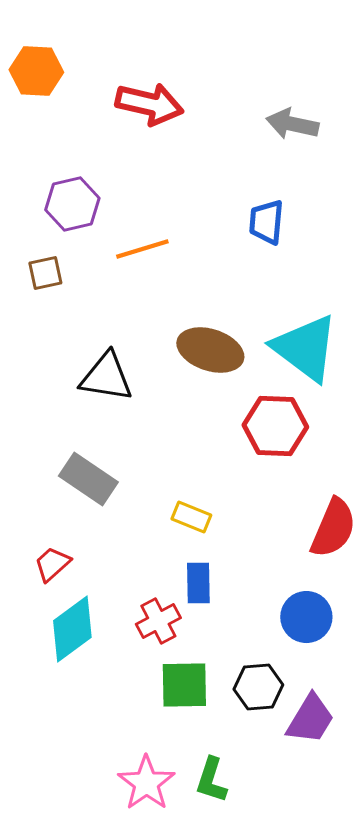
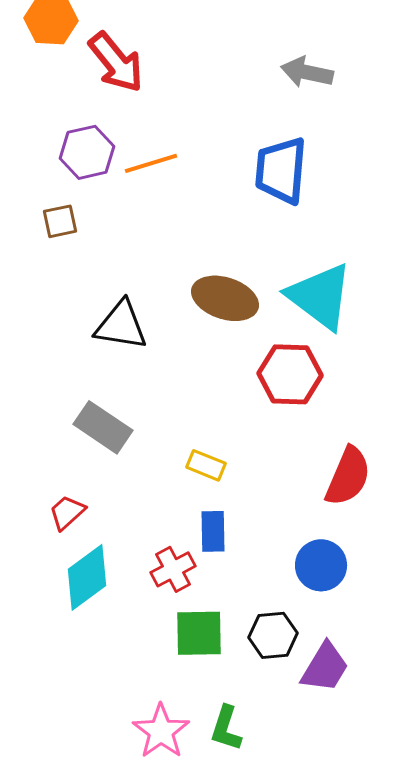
red arrow: (149, 104) -> (116, 62), moved, turned 38
blue trapezoid: (266, 222) -> (281, 170), size x1.5
orange line: (142, 249) -> (151, 163), moved

